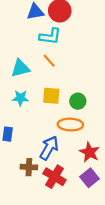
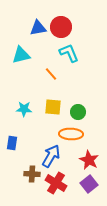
cyan L-shape: (50, 36) -> (69, 53), moved, turned -120
cyan triangle: (20, 68) -> (21, 55), moved

